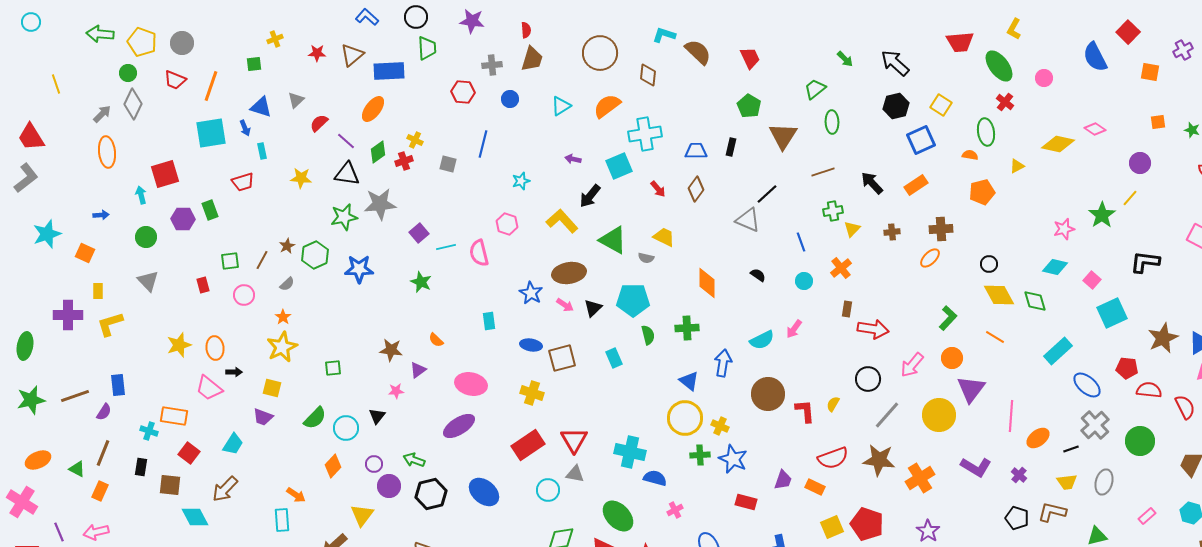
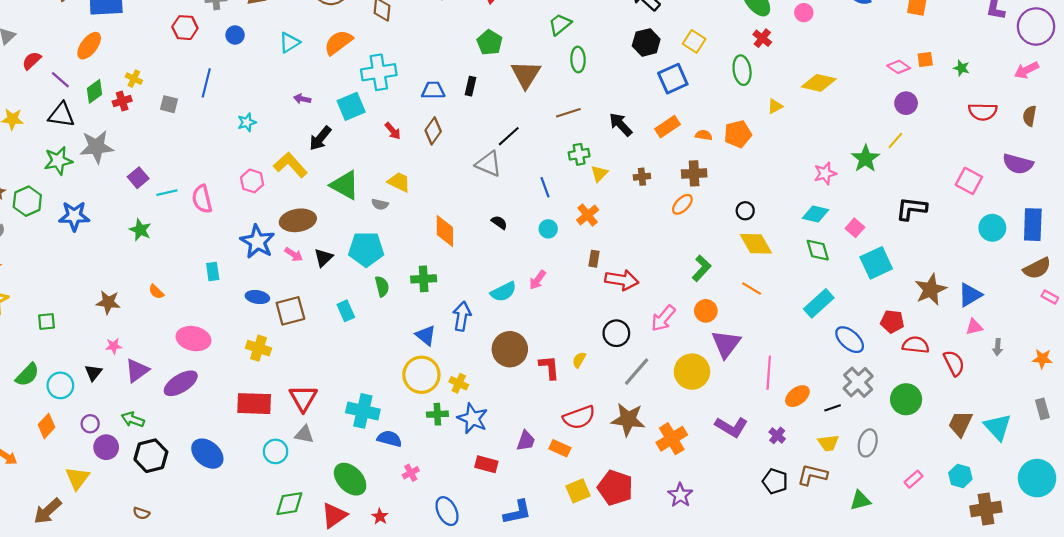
pink diamond: (1095, 129) -> (899, 67), moved
orange semicircle: (970, 155) -> (704, 135), moved
pink hexagon: (507, 224) -> (252, 181), moved
blue star: (531, 293) -> (257, 242), size x1.4
green diamond: (1035, 301) -> (818, 250), moved
purple triangle: (418, 370) -> (137, 371), moved, size x1.4
red rectangle: (528, 445) -> (254, 404), turned 36

